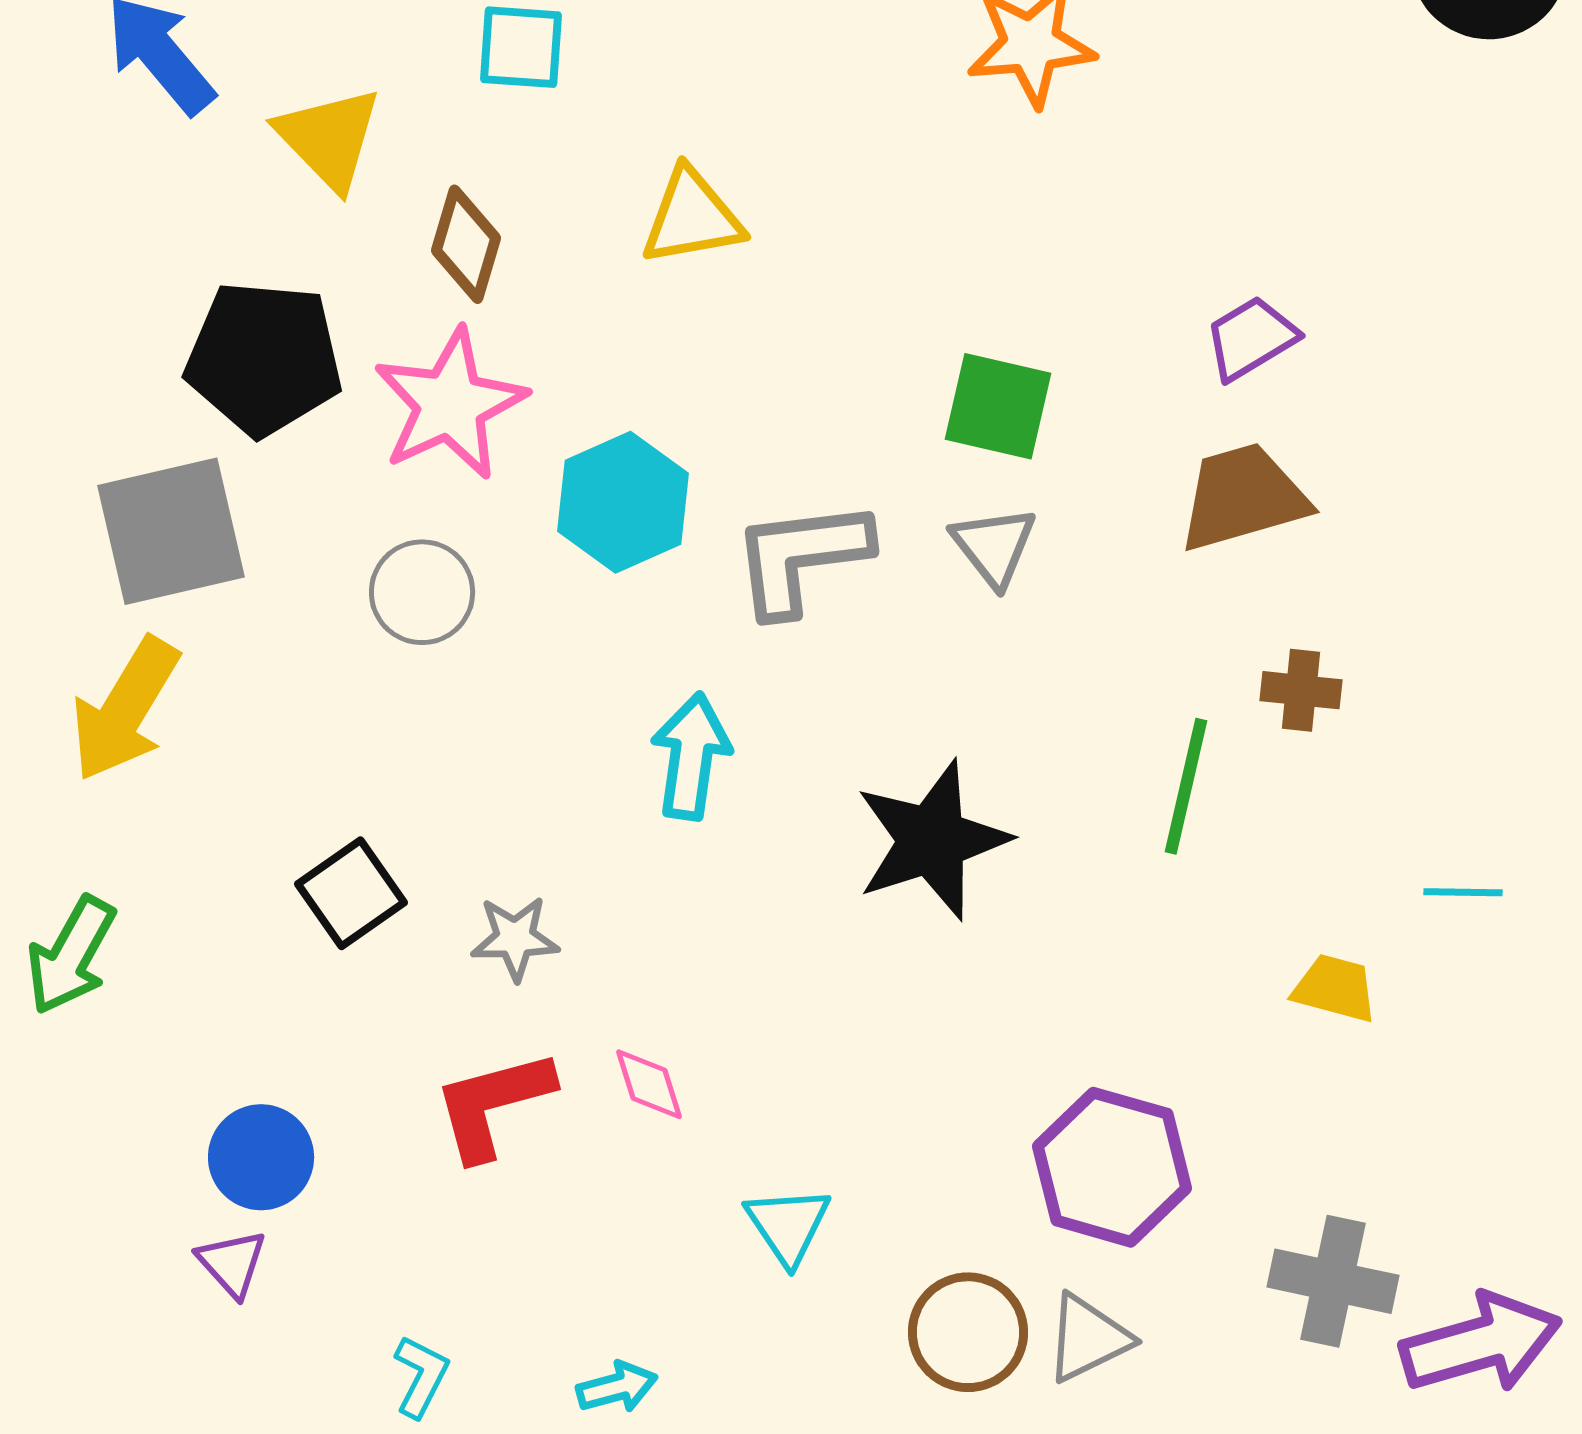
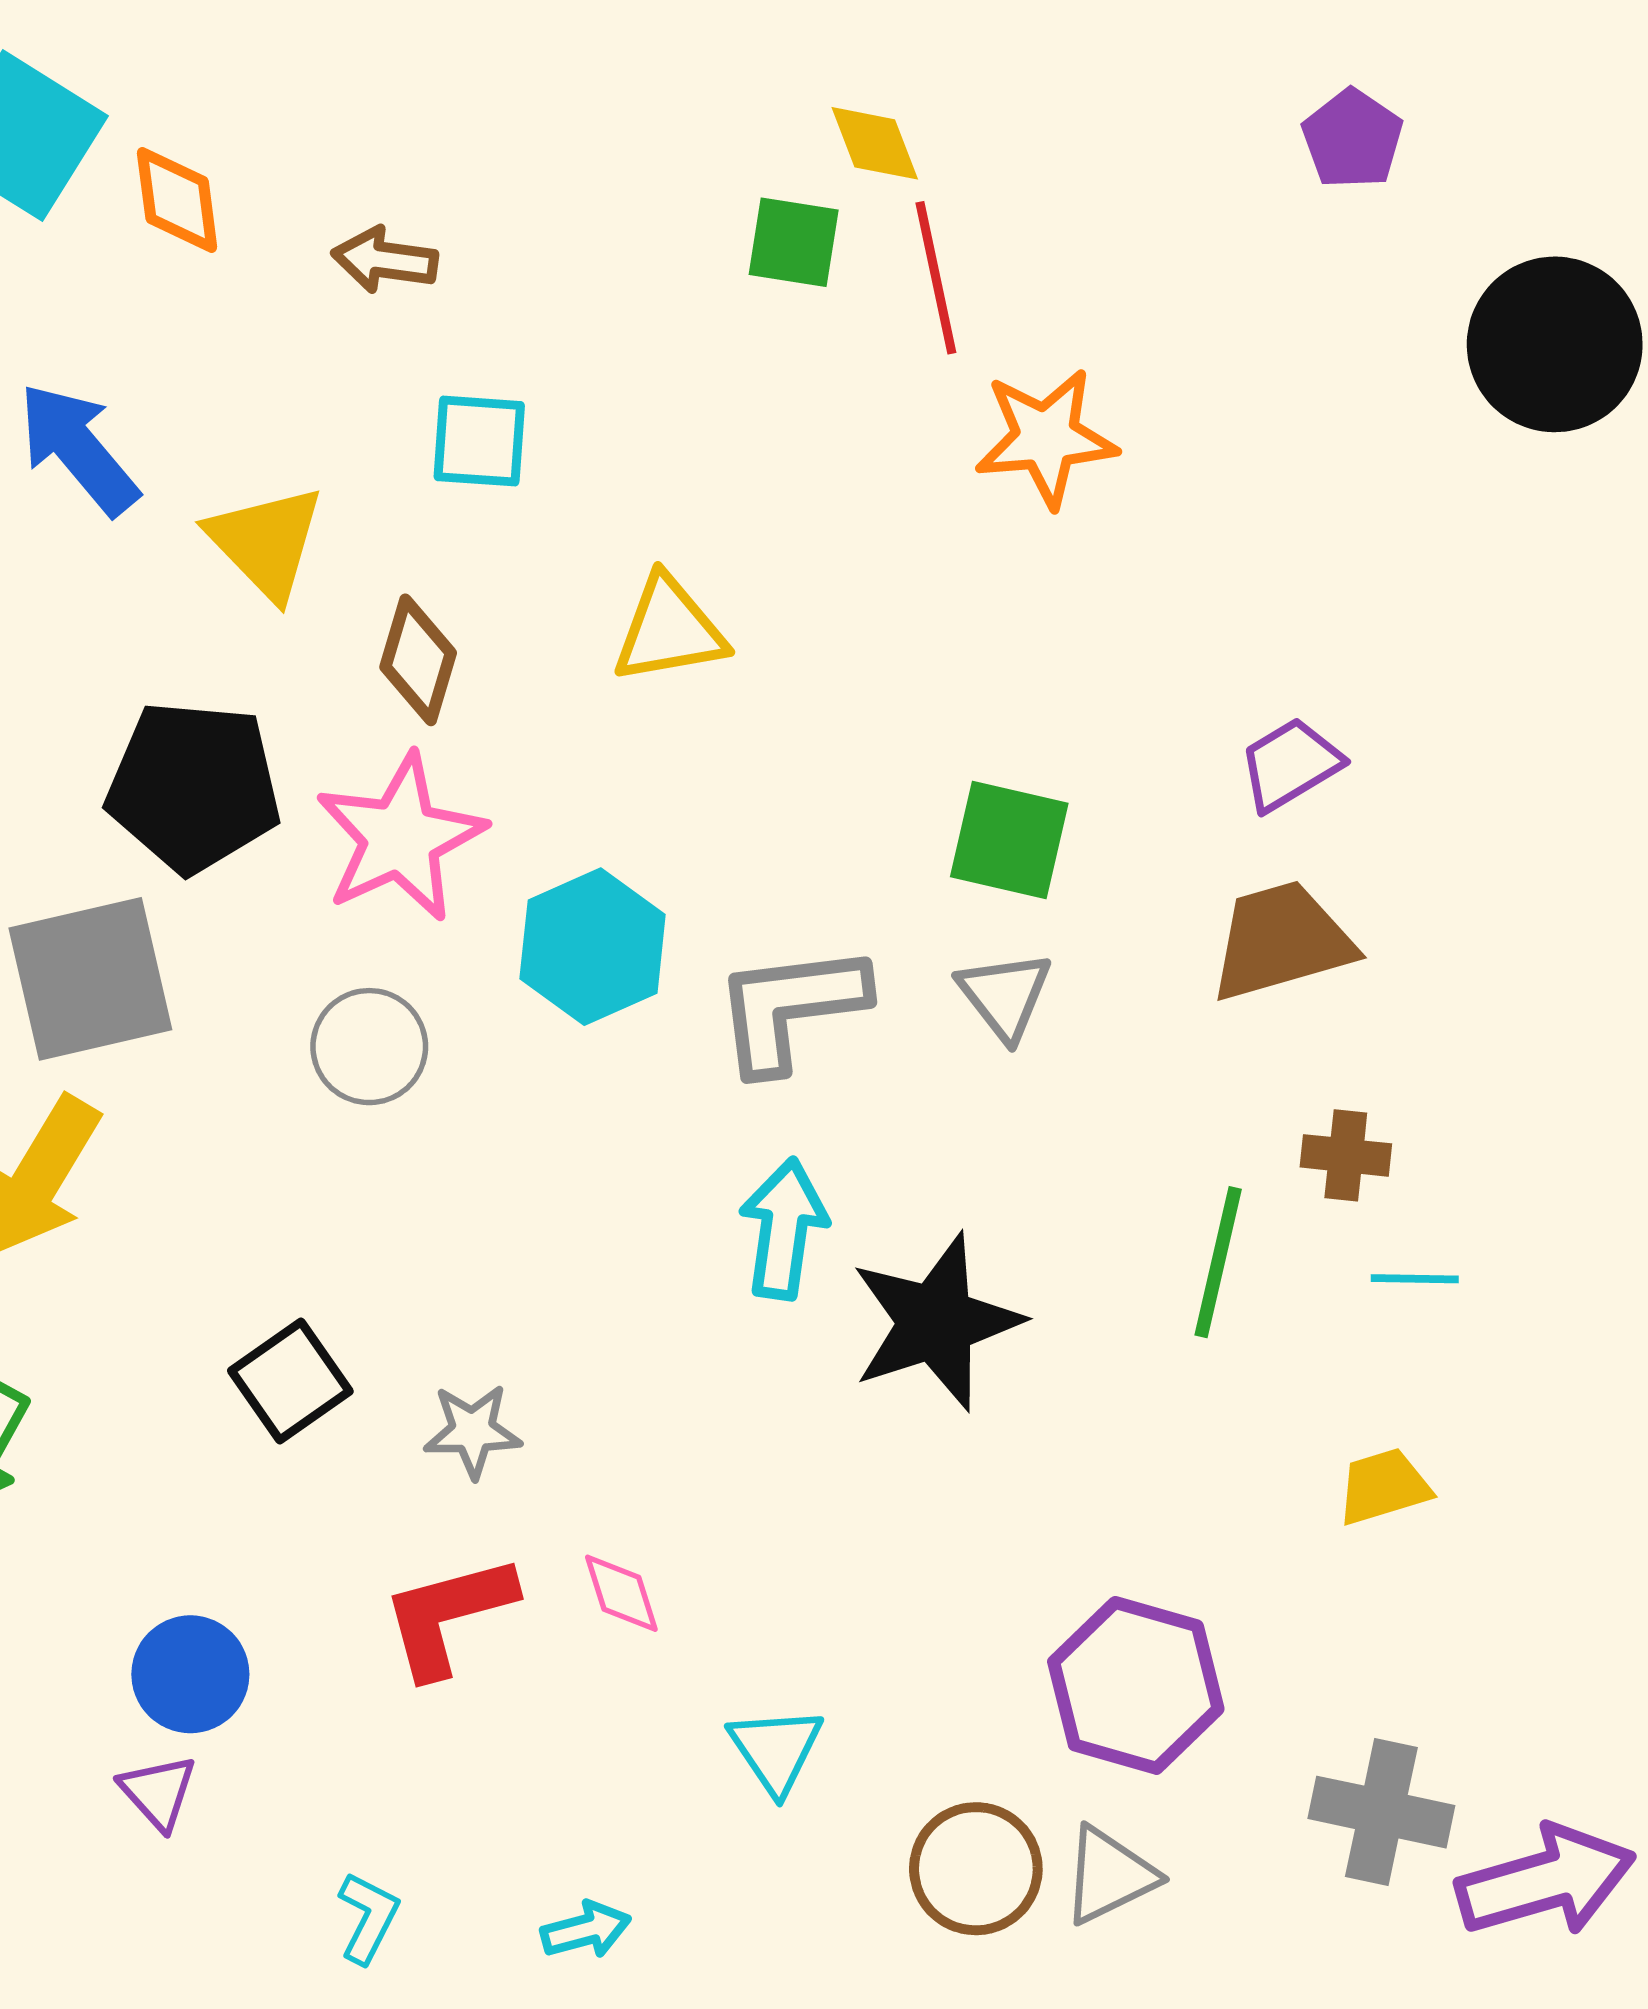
cyan arrow: (691, 756) -> (784, 1229), moved
cyan line: (1463, 892) -> (1415, 1279), moved
yellow trapezoid: (1335, 988) -> (1384, 1487), turned -32

